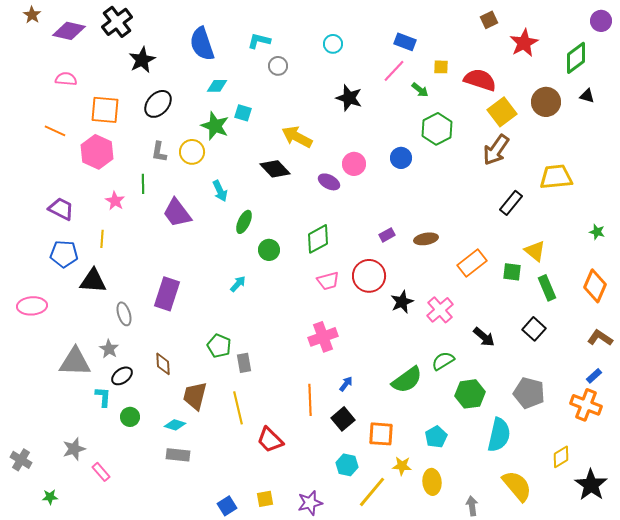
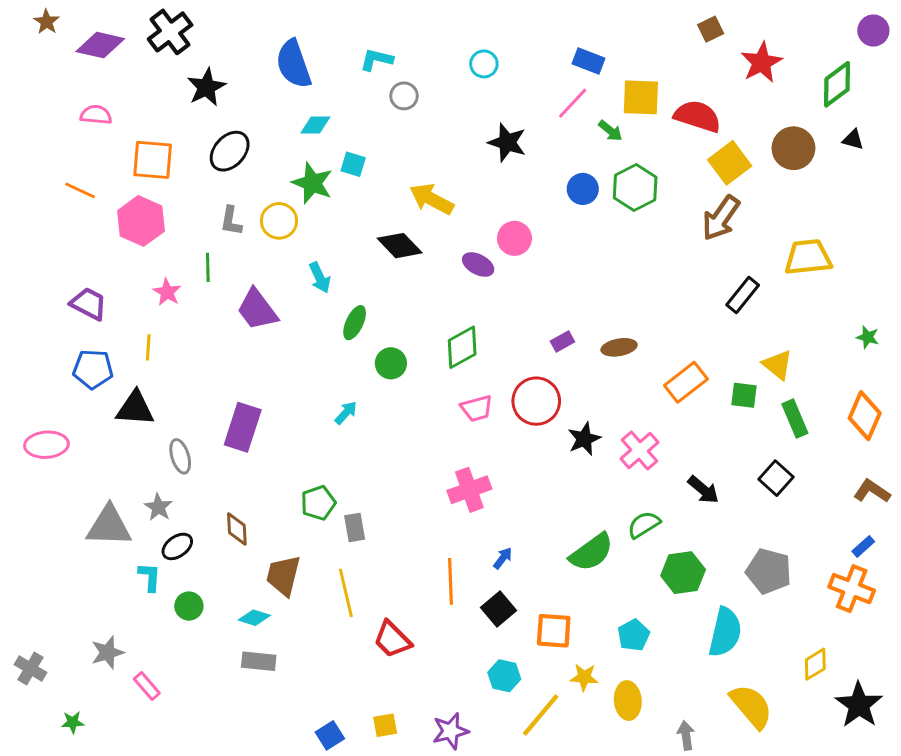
yellow square: (441, 67) -> (641, 97), size x1.8
blue circle: (401, 158) -> (583, 189), moved
green pentagon: (219, 346) -> (318, 503), turned 30

